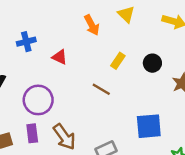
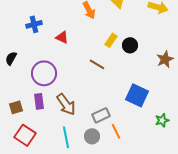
black circle: (152, 63) -> (130, 45), moved
blue square: (149, 126) -> (137, 95), turned 30

